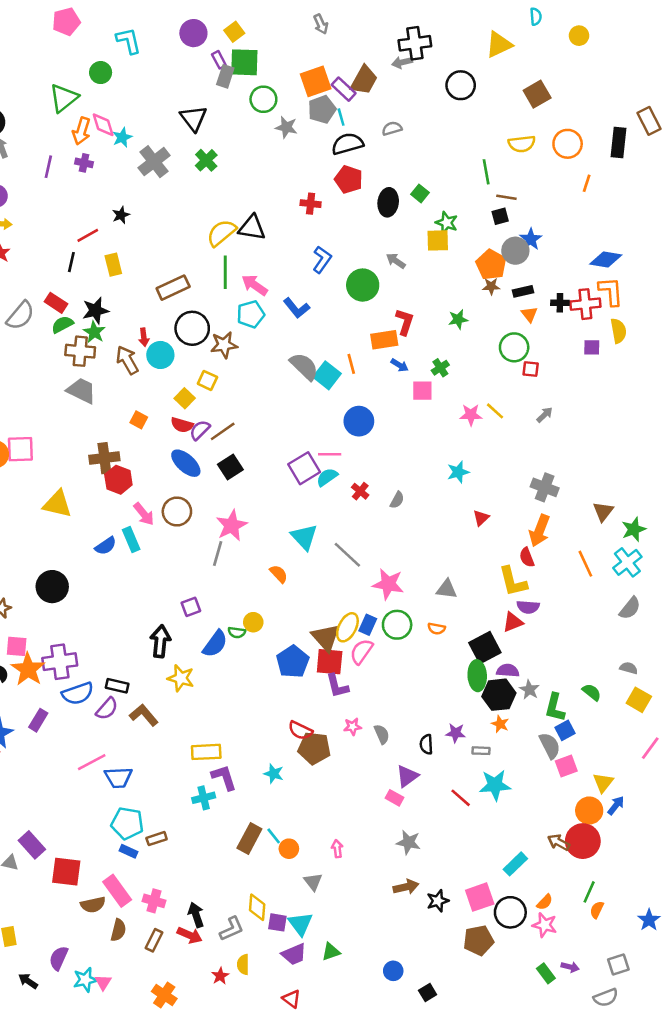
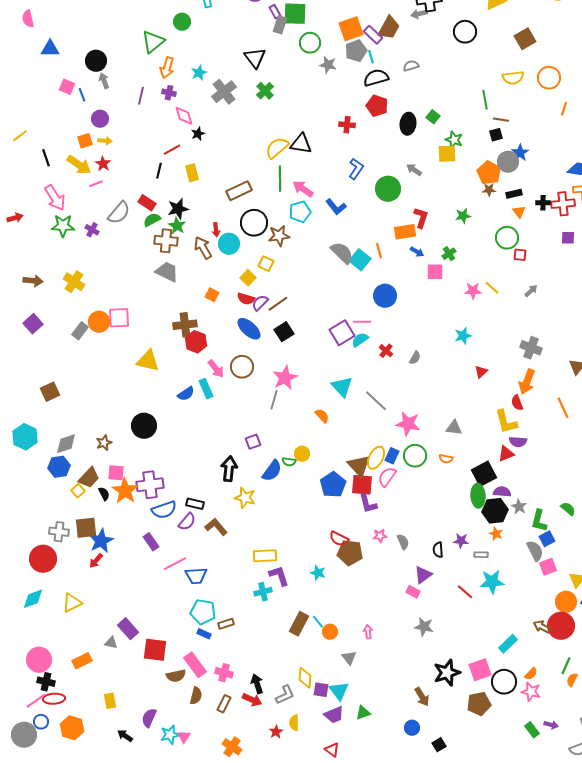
pink diamond: (103, 125) -> (184, 116), moved
purple rectangle: (38, 720) -> (151, 542), moved, turned -66
brown arrow: (406, 887) -> (422, 697), moved, turned 72
black star: (438, 901) -> (447, 673), size x1.5

